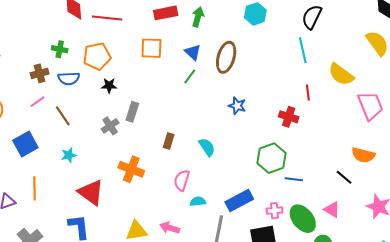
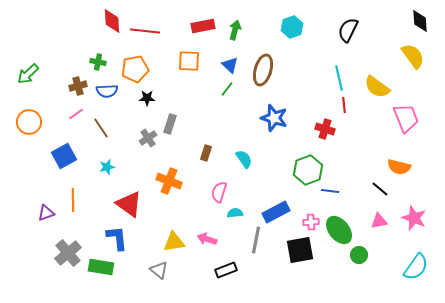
cyan line: (303, 50) -> (339, 78), moved
blue star: (237, 106) -> (274, 118), size x1.5
pink triangle: (332, 210) -> (379, 221), moved, turned -42

